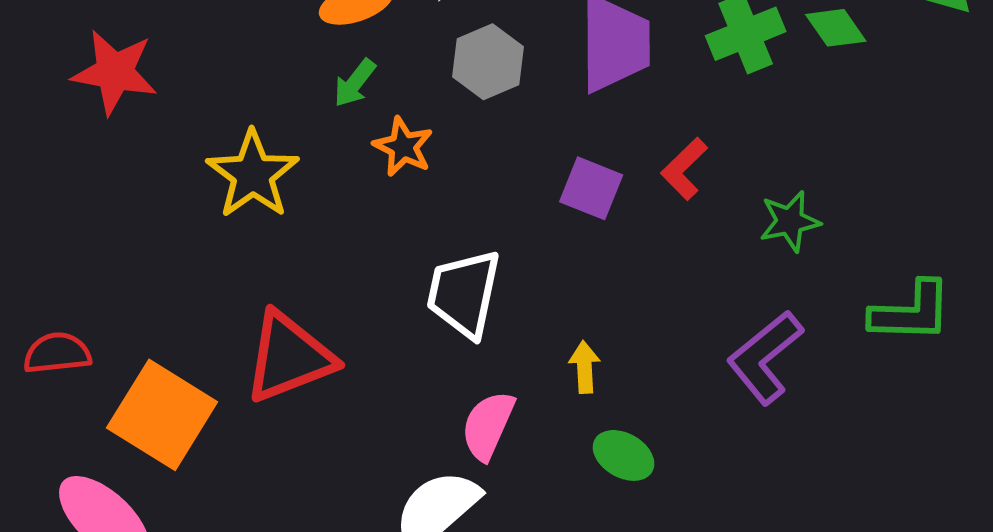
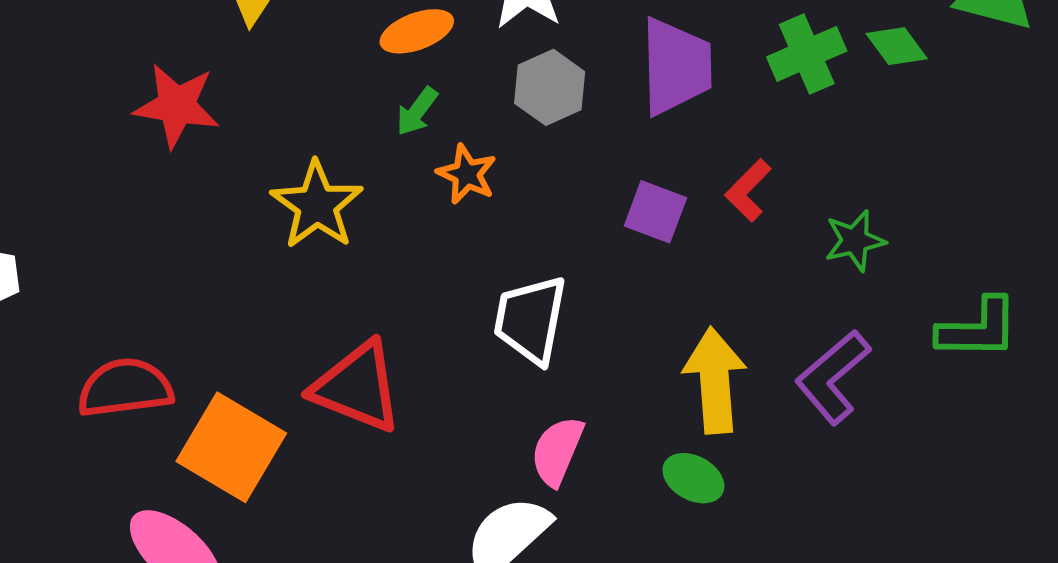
red semicircle: (57, 353) -> (125, 388), size x1.4
red triangle: (289, 357) -> (357, 387), turned 44
yellow arrow: (585, 367) -> (715, 380), moved, size x2.0

